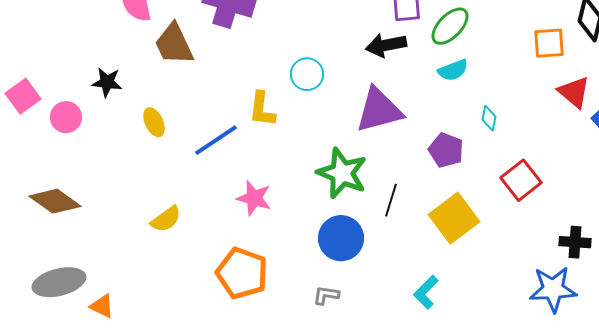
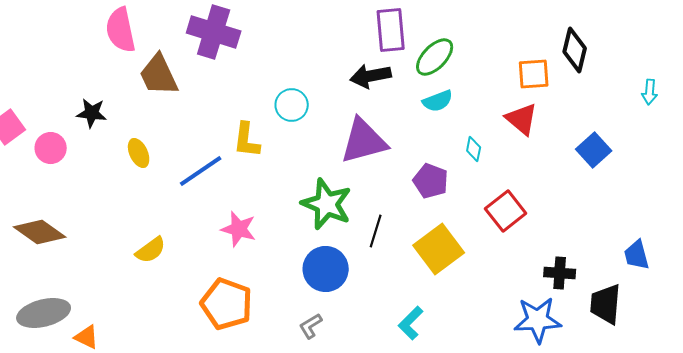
red triangle: (574, 92) -> (522, 119), moved
gray L-shape: (326, 295) -> (311, 326), turned -40

